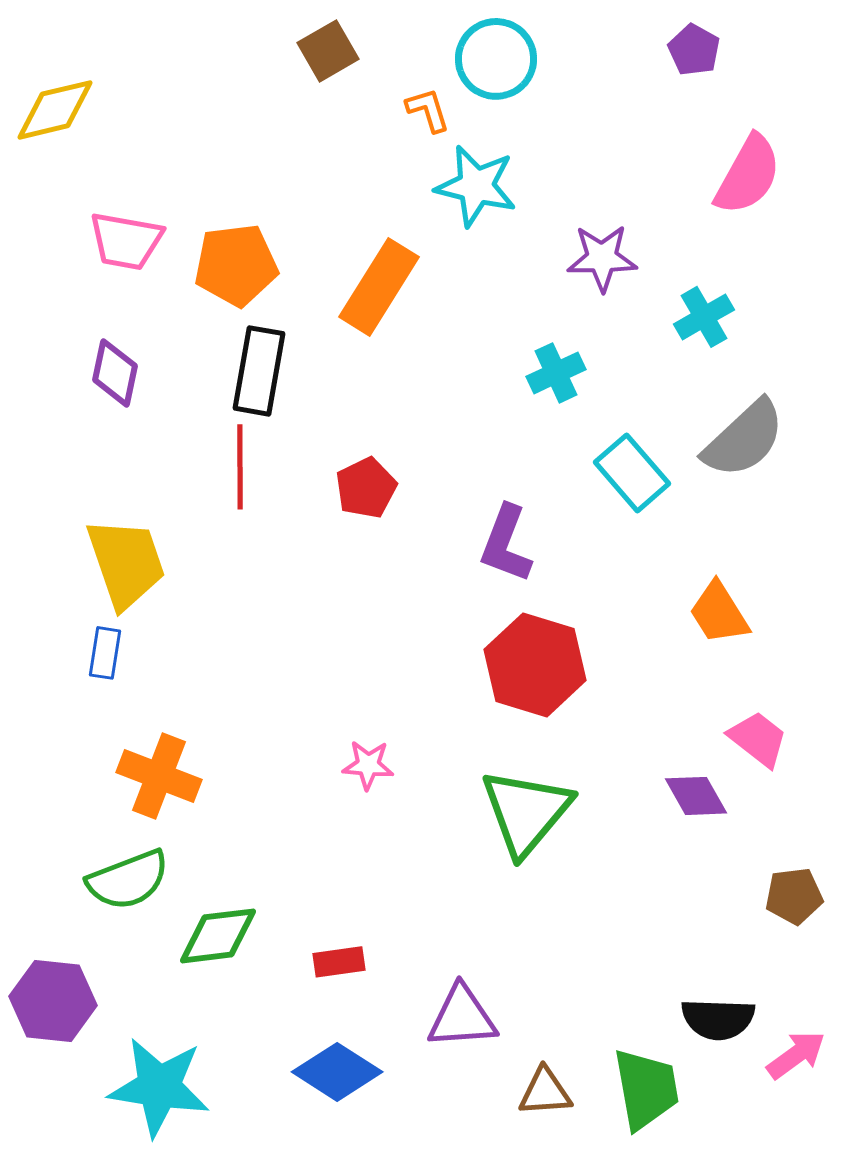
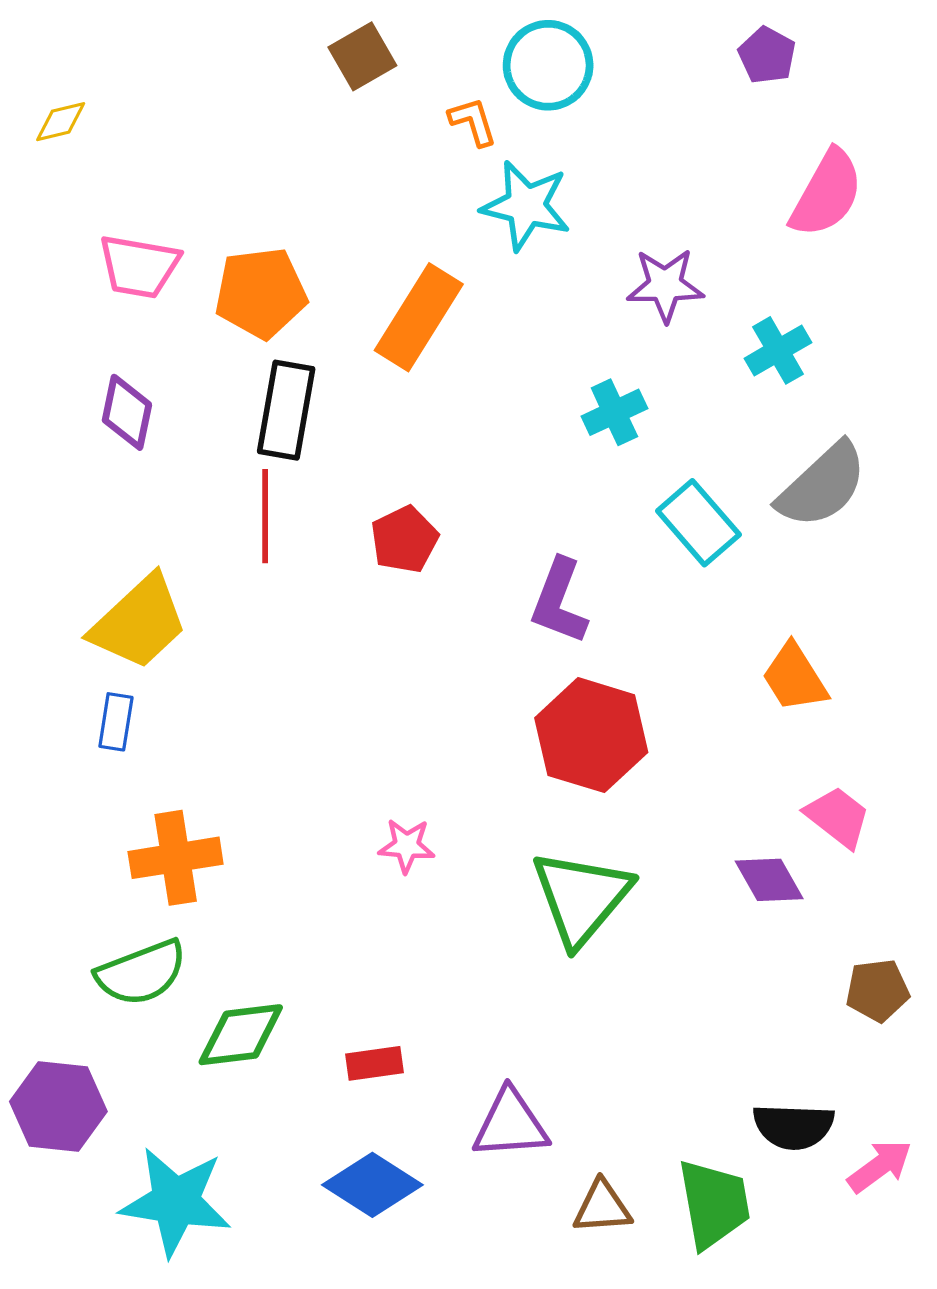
yellow diamond: (55, 110) -> (61, 122), size x0.6
yellow trapezoid: (126, 563) -> (139, 622), turned 66
orange cross: (159, 776) -> (176, 858), turned -30

